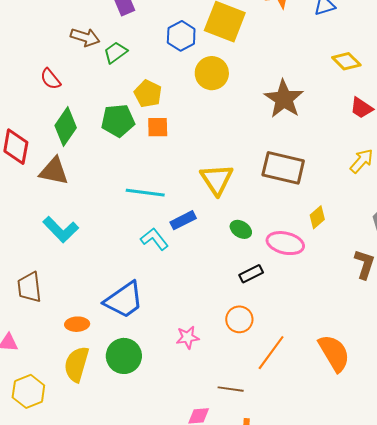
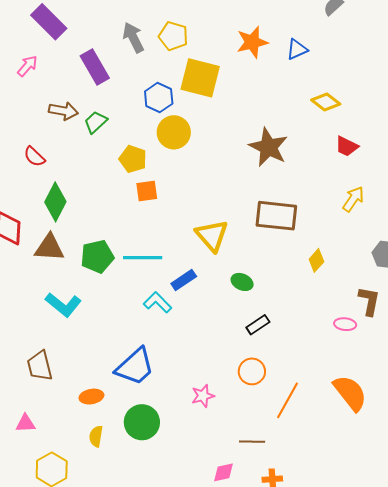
yellow circle: (212, 73) -> (174, 132), moved
green pentagon: (118, 121) -> (97, 256), moved
pink ellipse: (285, 243) -> (345, 324), moved, size x0.6
yellow semicircle: (77, 364) -> (96, 436), size x0.6

